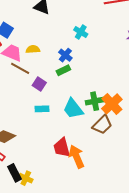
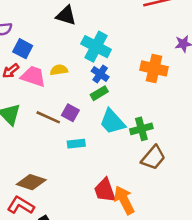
cyan cross: (81, 32) -> (96, 47), moved, size x1.6
brown line: (20, 68) -> (48, 117), moved
orange cross: (112, 104) -> (154, 68), moved, turned -30
cyan trapezoid: (73, 109) -> (112, 122), moved

